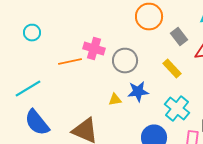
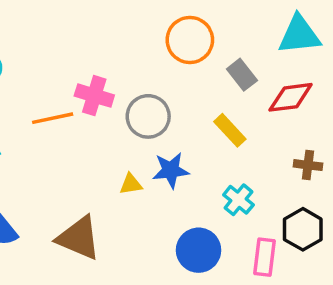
cyan cross: (177, 109) -> (238, 200), size x0.7

